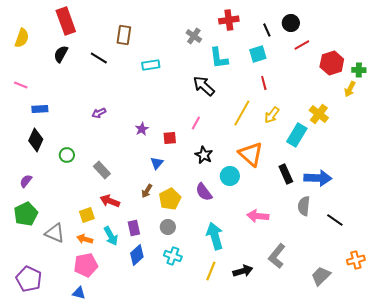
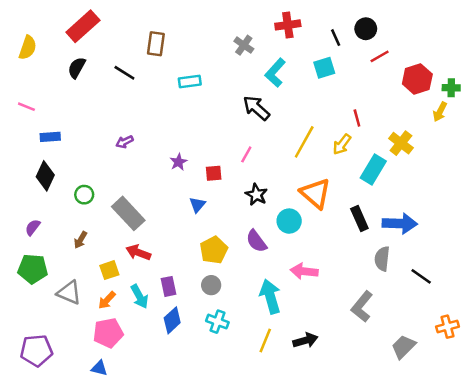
red rectangle: (66, 21) -> (83, 26), turned 68
cyan L-shape: (219, 58) -> (275, 73), turned 50
red line: (264, 83) -> (357, 118), moved
gray rectangle: (102, 170) -> (128, 213), size x1.5
brown arrow: (147, 191) -> (80, 240), moved
green pentagon: (26, 214) -> (33, 269), turned 30
pink arrow: (258, 216) -> (304, 271), moved
orange arrow: (85, 239) -> (107, 300), turned -63
gray L-shape: (277, 256) -> (362, 307), moved
purple pentagon: (29, 279) -> (36, 350), turned -30

